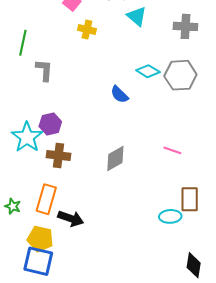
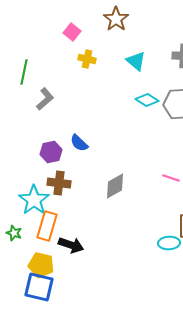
cyan triangle: (137, 16) -> (136, 61), moved
gray L-shape: (44, 70) -> (45, 99), turned 45
blue semicircle: (119, 95) -> (79, 143), moved
cyan star: (27, 137) -> (34, 200), moved

